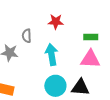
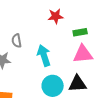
red star: (56, 22) -> (56, 16), moved

